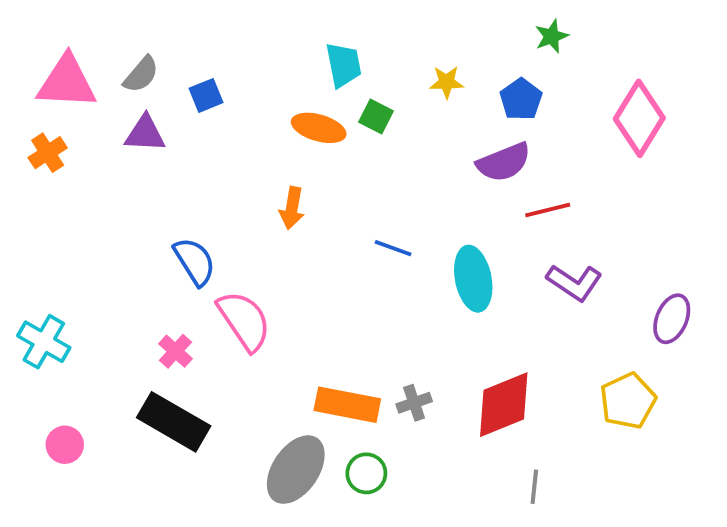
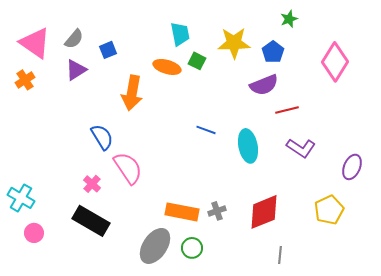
pink triangle: (67, 82) -> (35, 43), turned 32
yellow star: (447, 82) -> (234, 43), size x1.8
purple triangle: (145, 134) -> (76, 70), turned -35
orange arrow: (292, 208) -> (132, 93), moved, size x1.6
cyan cross: (44, 342) -> (21, 198), moved

